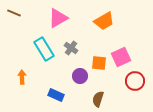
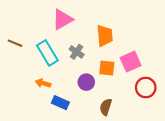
brown line: (14, 13) -> (15, 43), moved
orange trapezoid: (104, 21) -> (105, 36), moved, turned -65
orange arrow: (22, 77) -> (43, 83), moved, turned -72

